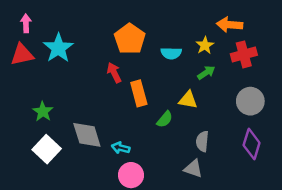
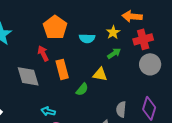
gray circle: (250, 101) -> (150, 64), moved
gray diamond: (87, 135) -> (28, 76), moved
gray semicircle: (202, 141) -> (121, 109), moved

